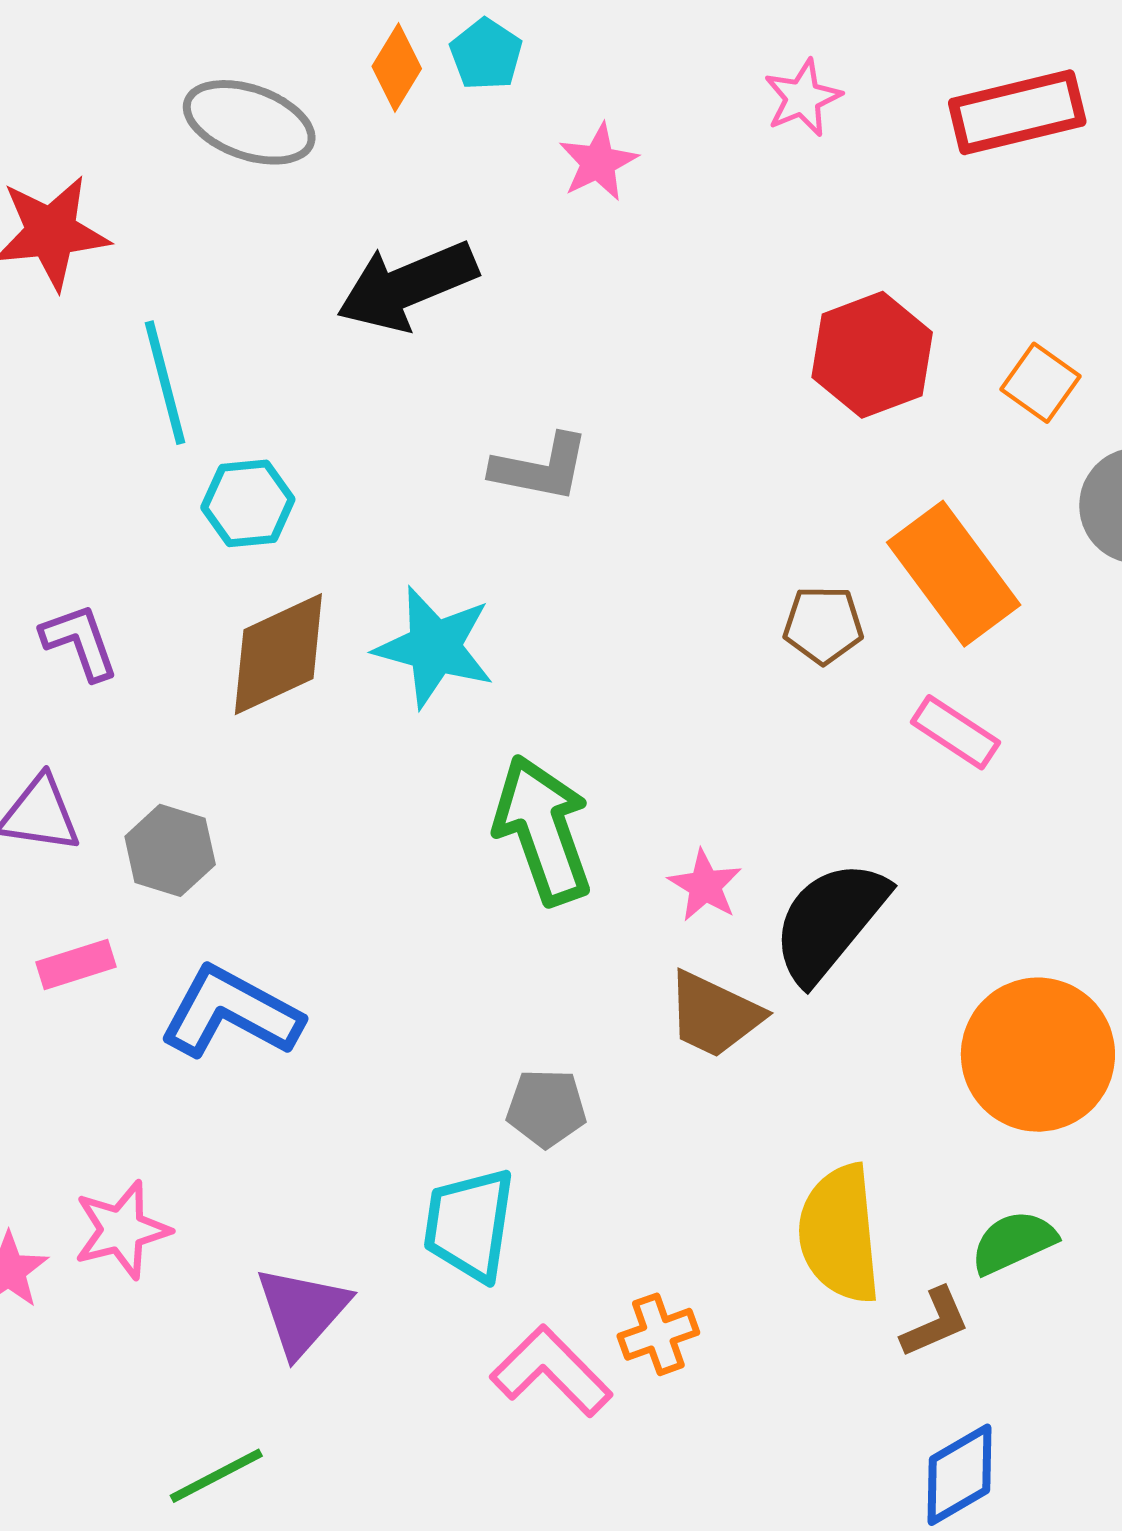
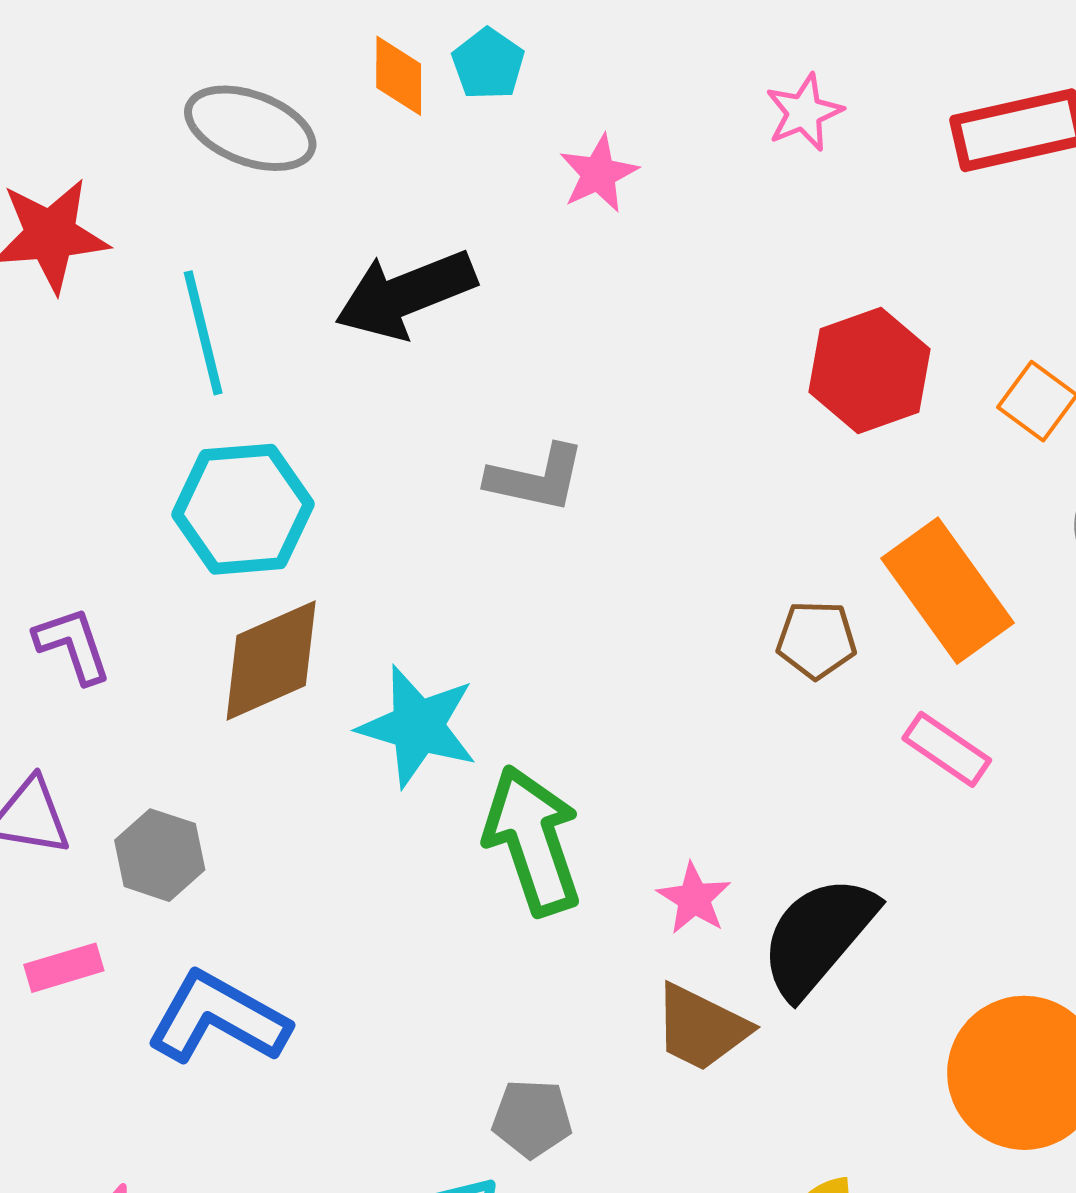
orange diamond: (397, 67) -> (399, 76), turned -32
cyan line: (165, 383) -> (203, 333), moved
cyan hexagon: (248, 503) -> (243, 509), size x1.5
cyan star: (434, 647) -> (418, 726), moved

